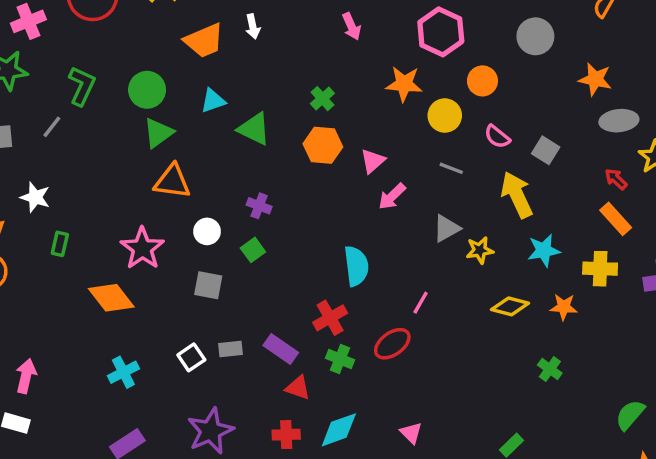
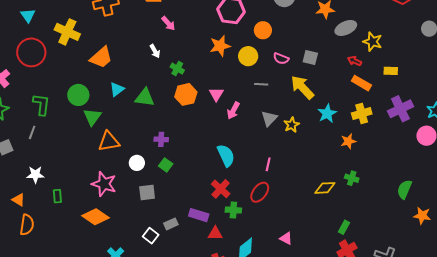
pink arrow: (351, 26) -> (168, 23), moved
white arrow: (253, 27) -> (155, 51), moved
yellow diamond: (510, 306) -> (325, 188), moved

